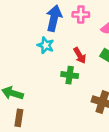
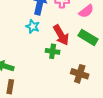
red arrow: (80, 55) -> (61, 35), size x1.5

